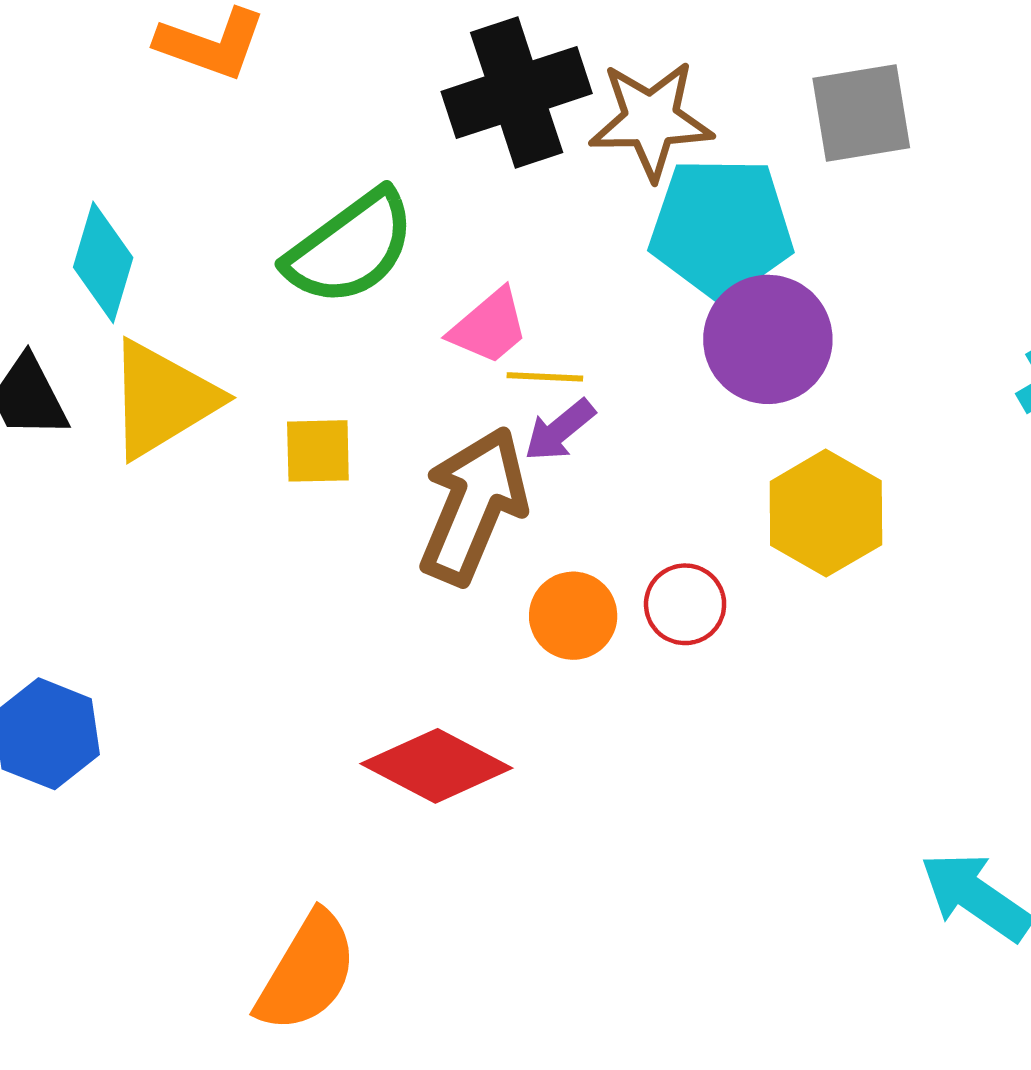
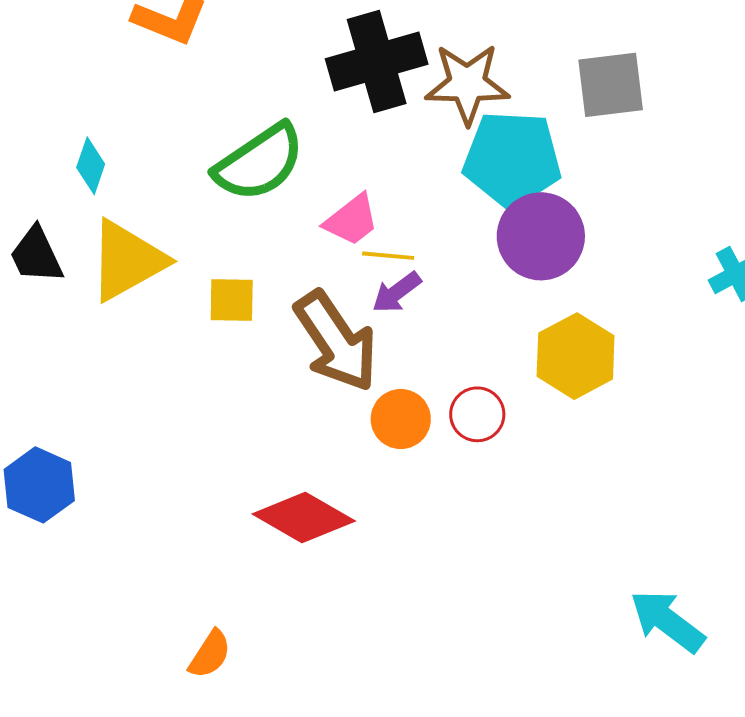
cyan diamond: (103, 262) -> (91, 166), size x0.7
brown arrow: (474, 506) -> (336, 341), turned 121
orange semicircle: (307, 972) -> (210, 654), size x0.6

